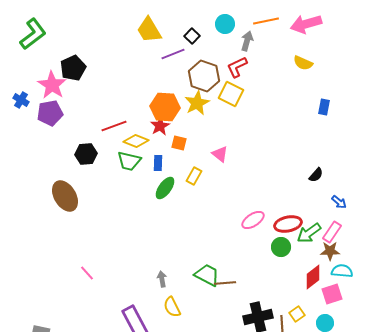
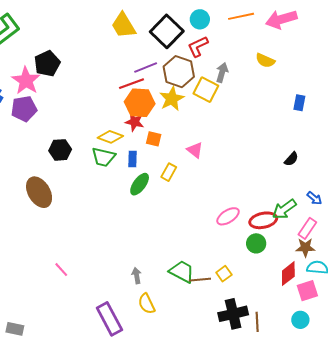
black square: (192, 36) -> (167, 31), size x2.0
gray arrow: (247, 41) -> (222, 73), moved
purple line: (173, 54) -> (146, 68), moved
yellow semicircle: (303, 63) -> (265, 61), moved
red L-shape: (237, 67) -> (198, 46), moved
red line: (114, 126) -> (132, 84), moved
red star: (160, 126) -> (135, 122), turned -30
black semicircle: (316, 175) -> (291, 159), moved
green arrow: (309, 233) -> (284, 209), moved
yellow square: (297, 314) -> (224, 274), moved

